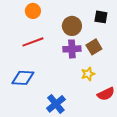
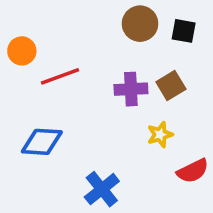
orange circle: (33, 11) -> (22, 51), moved
brown circle: (72, 26) -> (140, 24), moved

